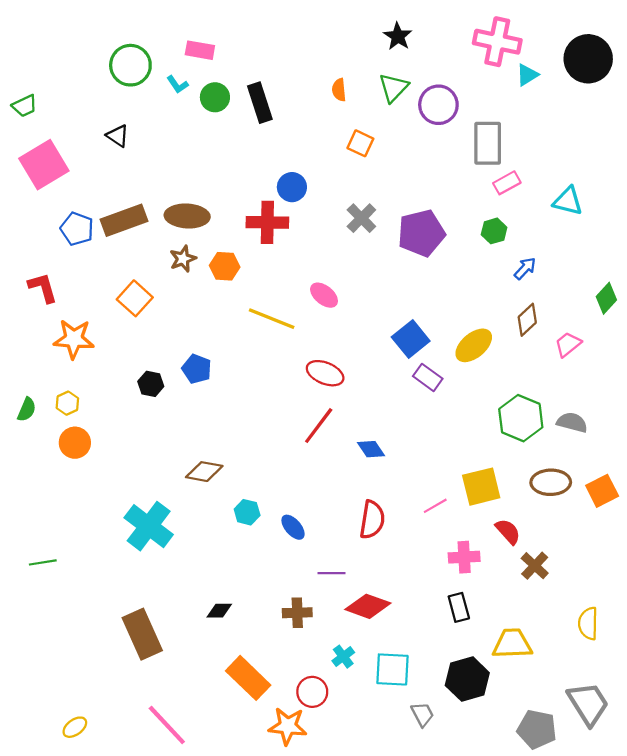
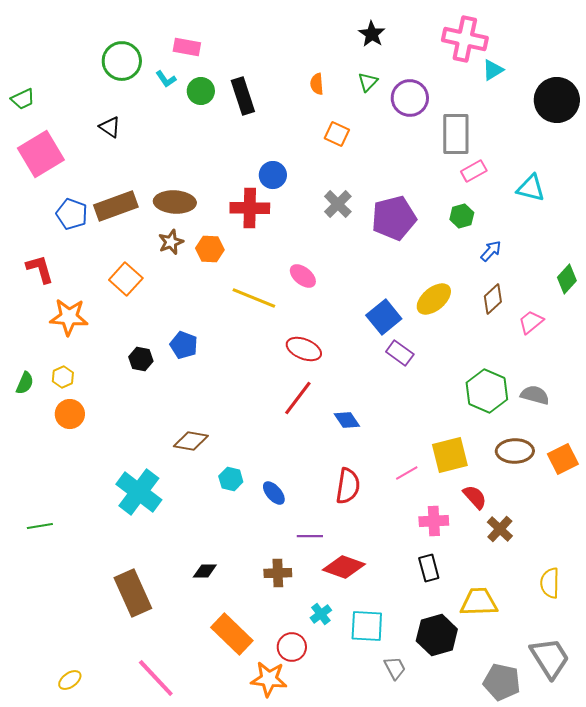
black circle: (588, 59) -> (557, 100), moved
green triangle: (394, 88) -> (368, 82), size x0.7
yellow ellipse: (474, 345) -> (434, 299), moved

